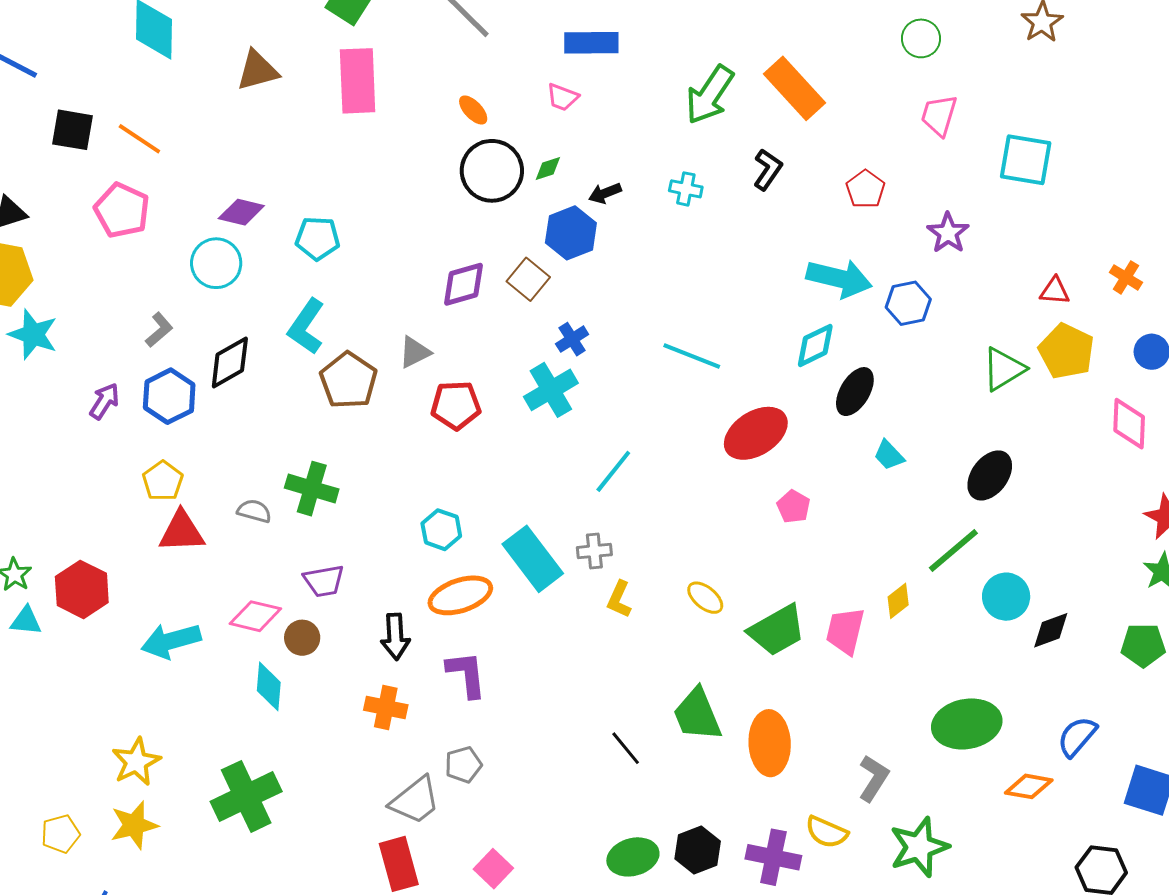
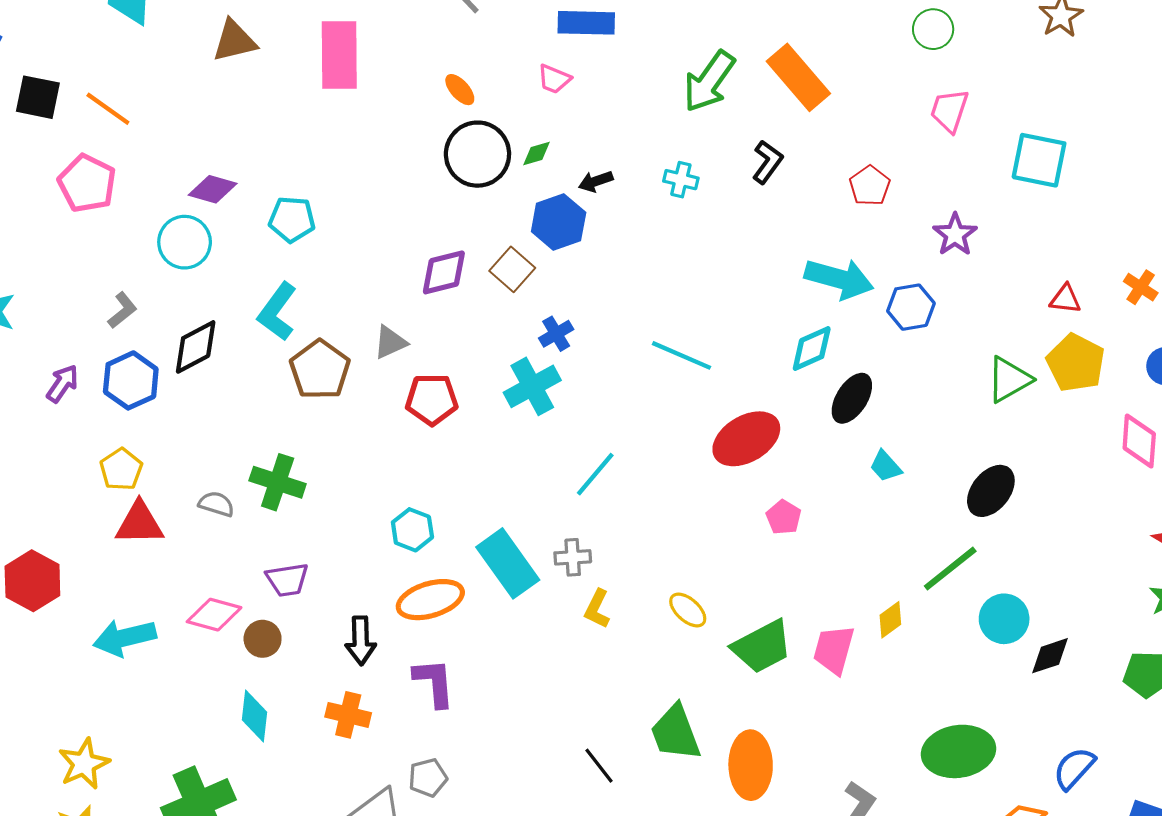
cyan diamond: (269, 686) -> (254, 716), moved

